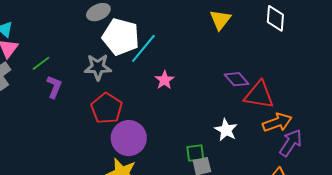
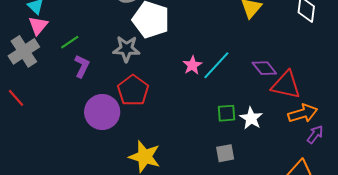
cyan line: (143, 48) -> (216, 65), moved
purple circle: (129, 138) -> (102, 112), moved
purple arrow: (291, 143) -> (315, 135), size x0.7
green square: (195, 153) -> (226, 113), moved

